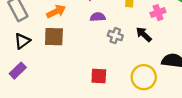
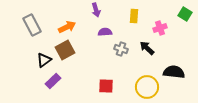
brown square: (54, 37) -> (65, 50), turned -30
black triangle: (22, 41) -> (44, 60), moved
purple rectangle: (18, 71) -> (53, 81), moved

